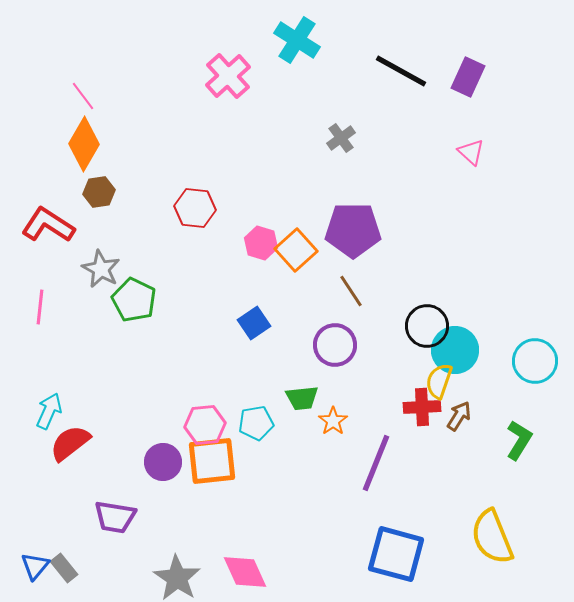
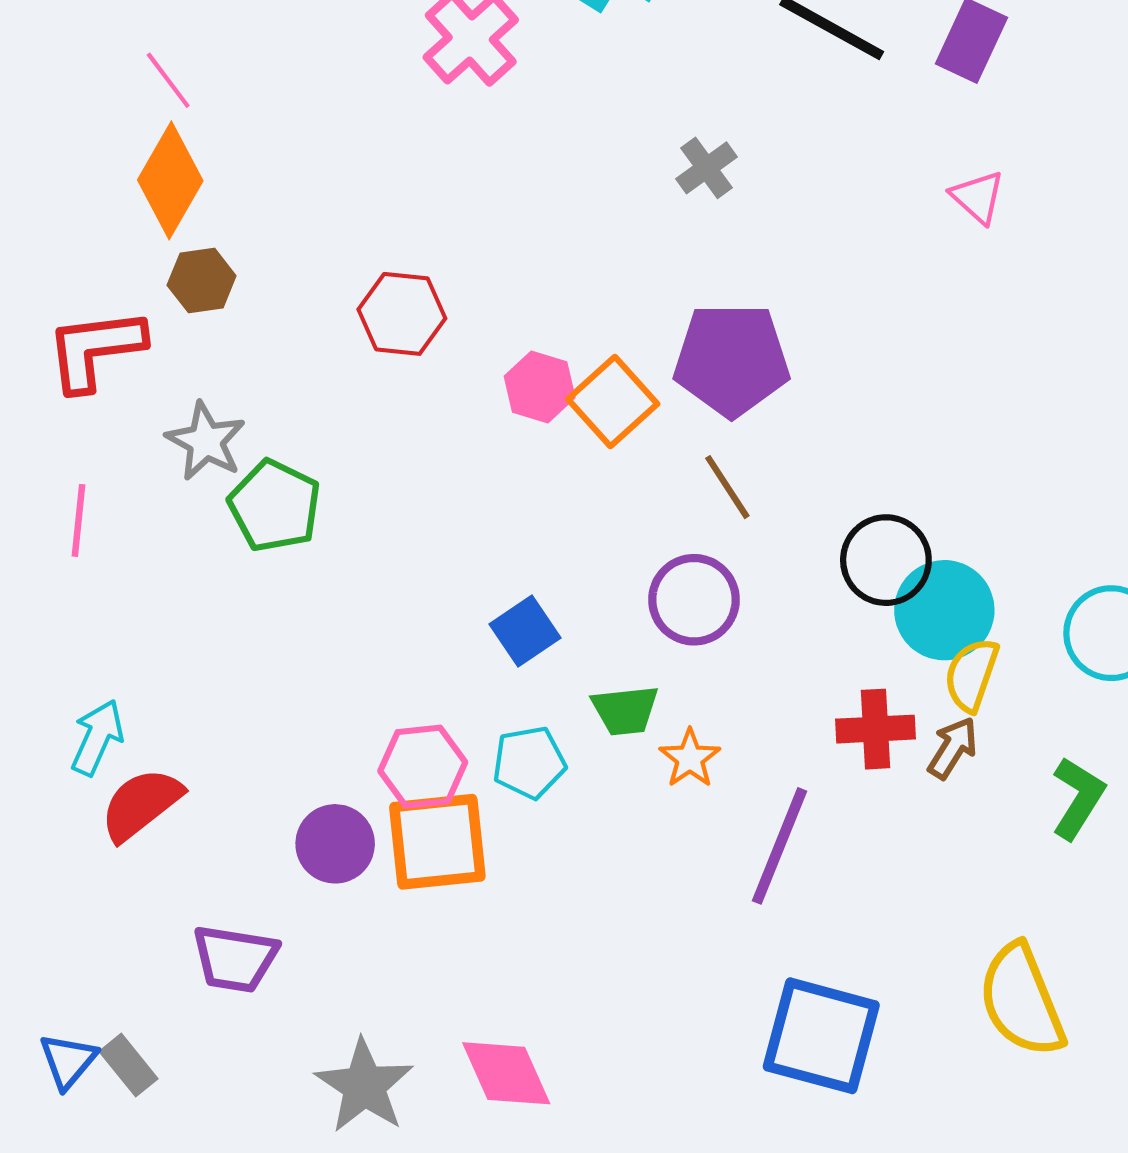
red L-shape: (48, 225) -> (95, 349), turned -40
blue square: (254, 323) -> (525, 631), moved
yellow semicircle: (439, 381) -> (971, 675), moved

